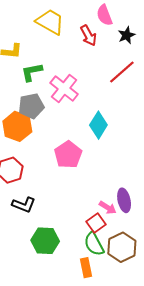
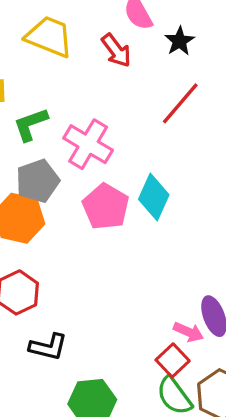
pink pentagon: (68, 155) -> (106, 207), moved

